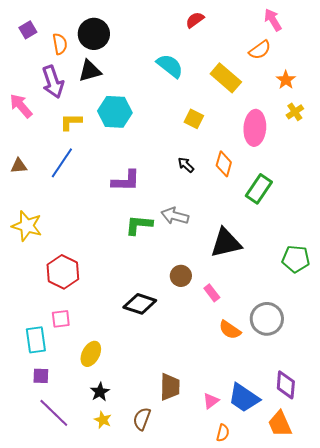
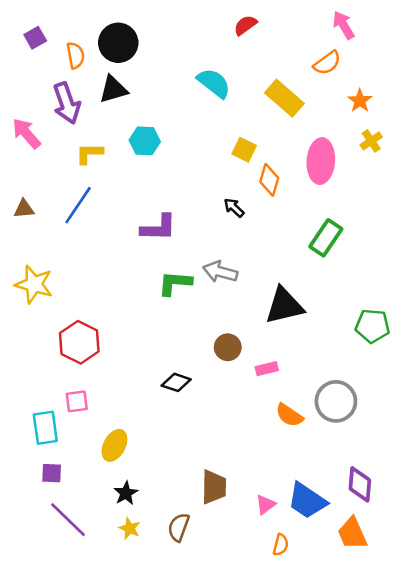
cyan hexagon: (115, 112) -> (145, 141), size x0.7
orange diamond: (224, 164) -> (269, 180), moved
pink rectangle: (212, 293) -> (267, 369), turned -66
black diamond: (140, 304) -> (176, 382), size x0.7

